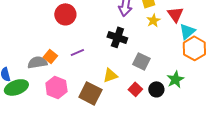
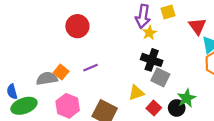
yellow star: (153, 20) -> (149, 33), moved
black cross: (117, 37) -> (152, 60), moved
yellow triangle: (110, 75) -> (136, 93), moved
green star: (175, 79) -> (186, 98), moved

